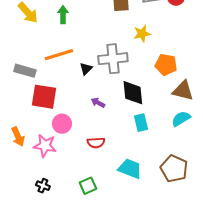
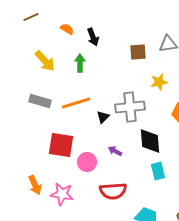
gray rectangle: (25, 71) -> (40, 101), moved
pink circle: (62, 124) -> (87, 162), moved
red semicircle: (96, 143) -> (113, 191), size x1.5

